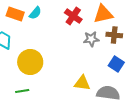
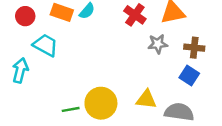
brown cross: (114, 35) -> (194, 48), moved
yellow circle: (30, 62) -> (101, 103), moved

